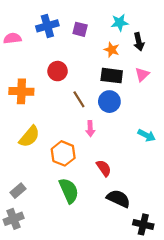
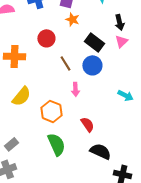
black arrow: (139, 42) -> (119, 22), moved
orange star: (112, 50) -> (72, 19), moved
black rectangle: (112, 76) -> (94, 42), turned 30

